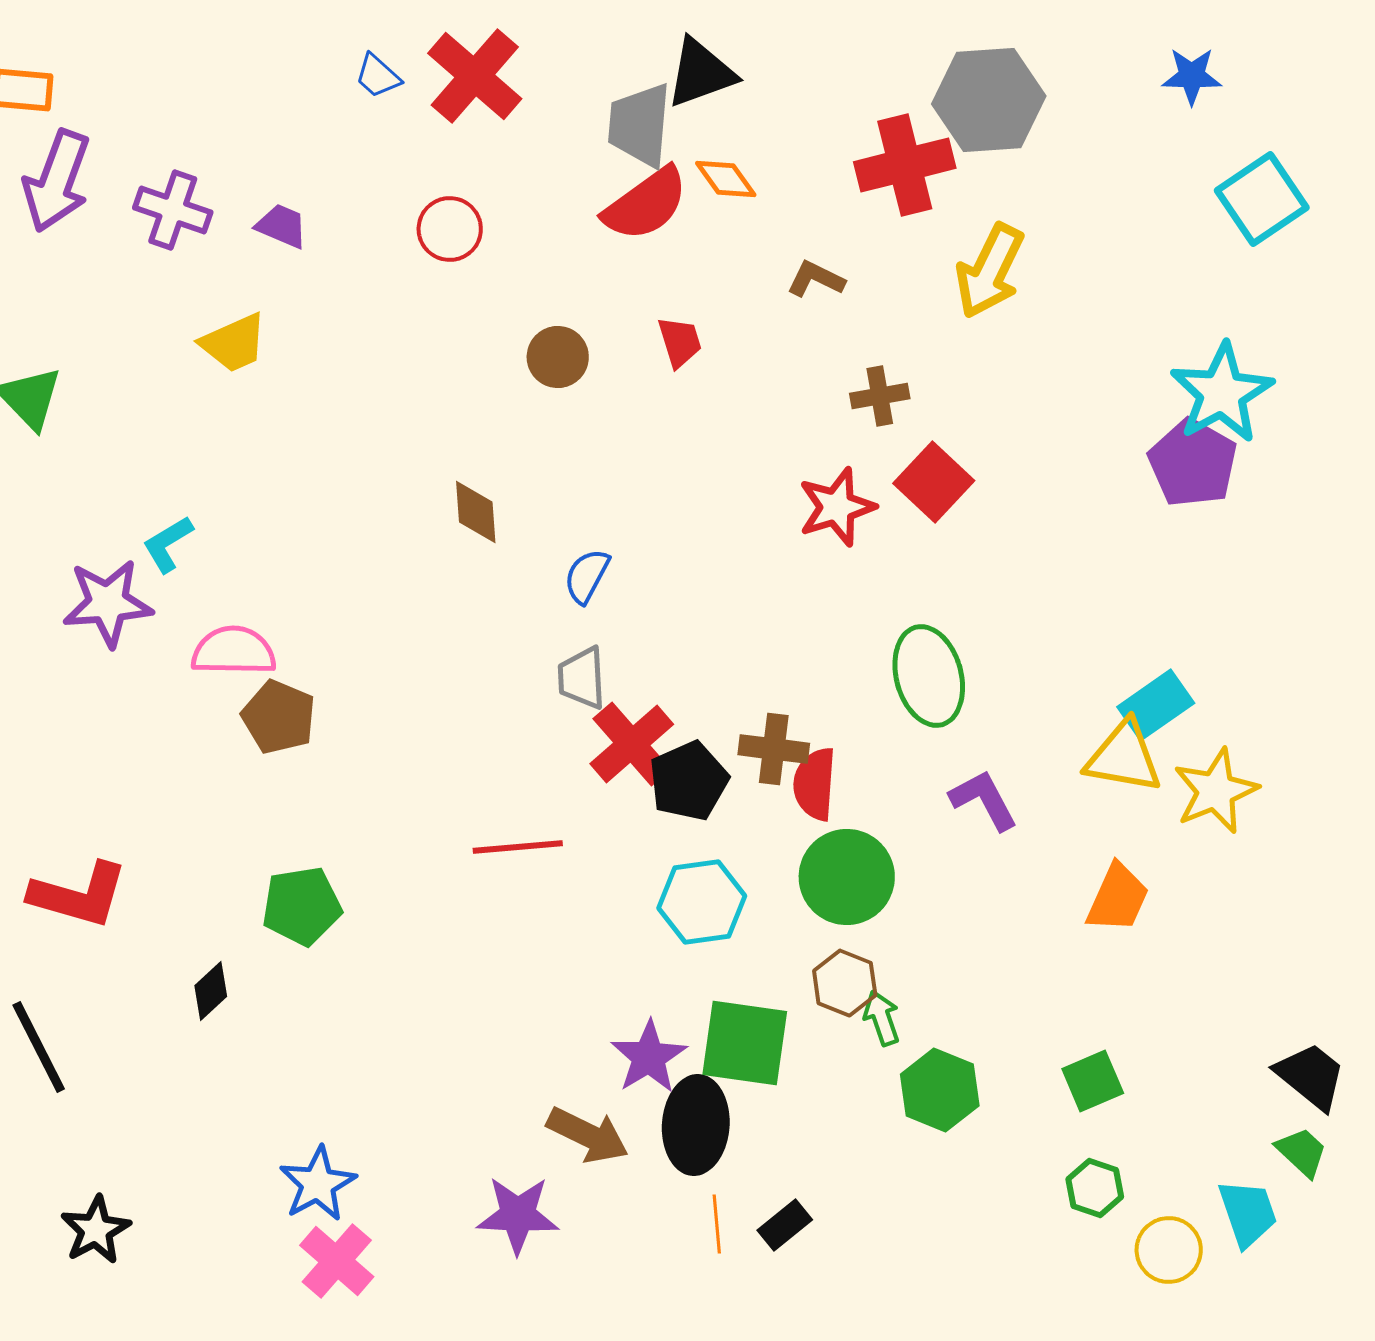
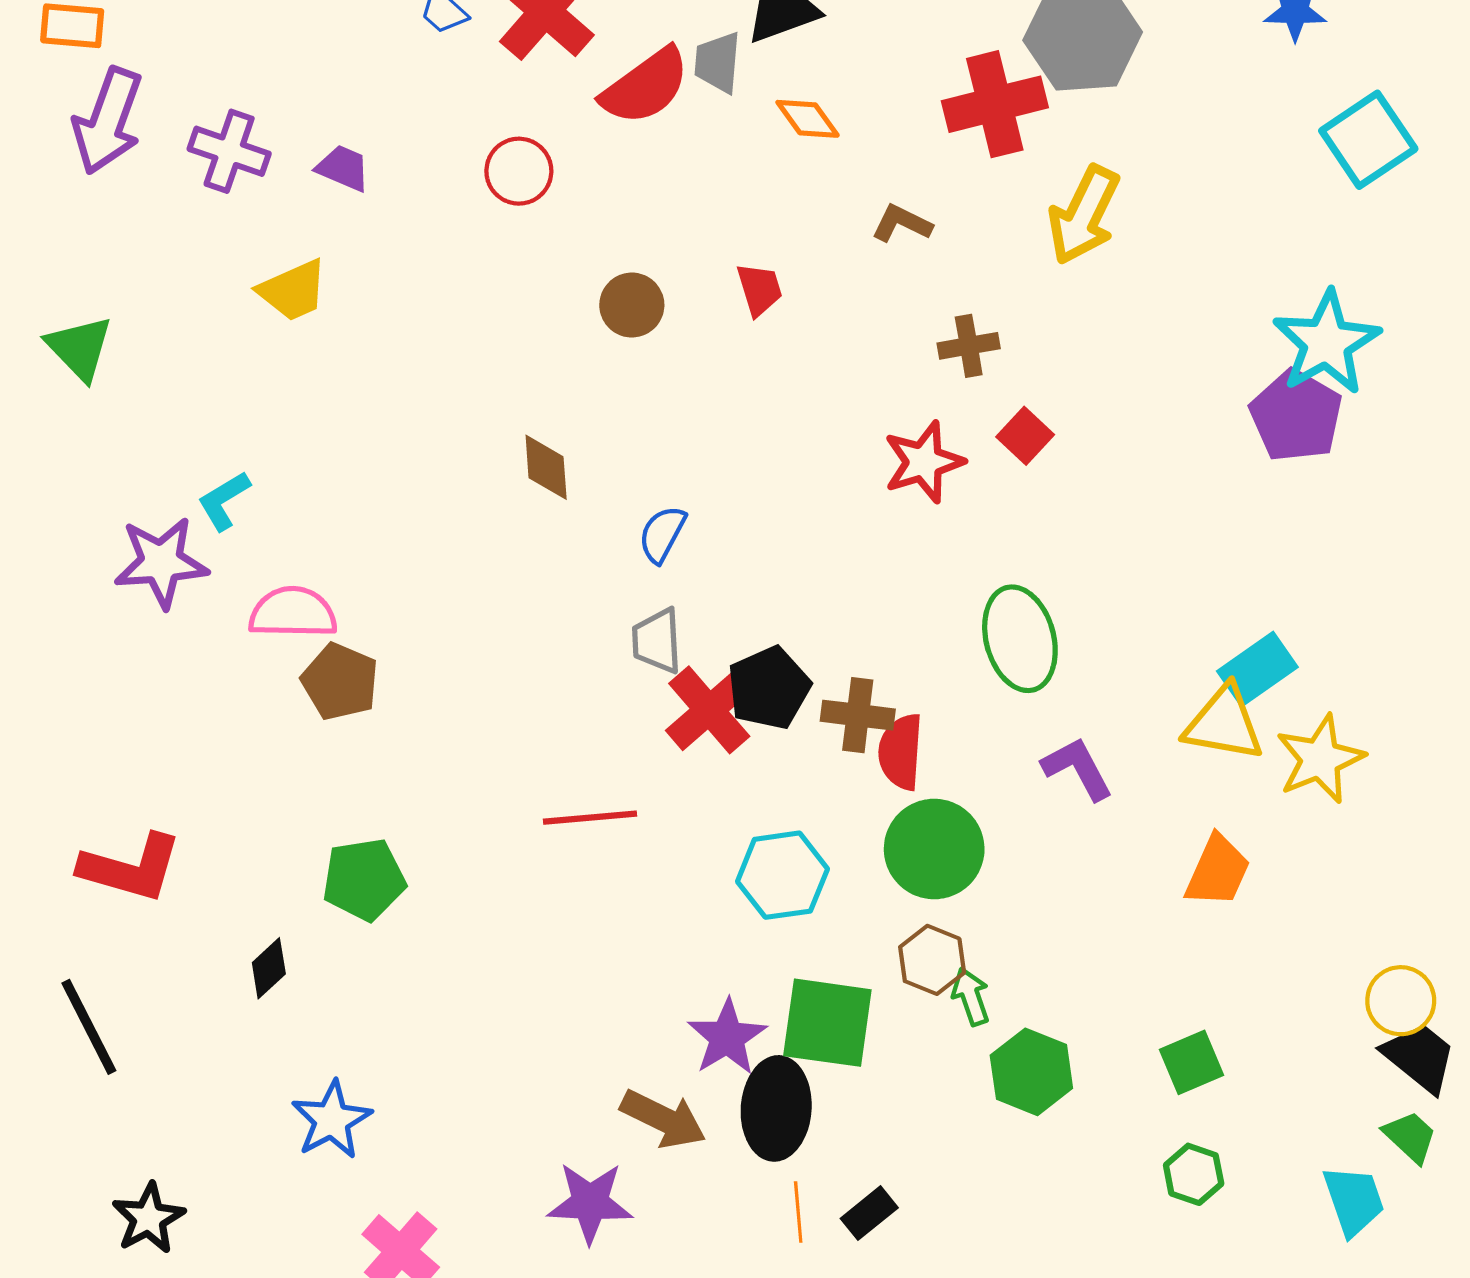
gray trapezoid: (640, 125) -> (718, 62), size x0.7
red semicircle: (646, 204) -> (645, 86), moved
red square: (934, 482) -> (1025, 436), size x0.7
black pentagon: (689, 781) -> (769, 688), moved
blue star: (318, 1184) -> (332, 1120), moved
yellow circle: (1169, 1250) -> (1401, 1001), moved

